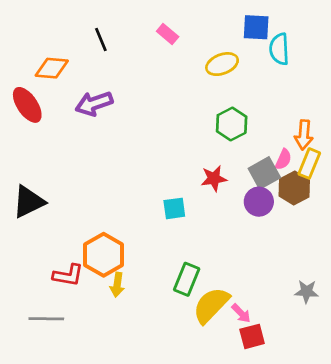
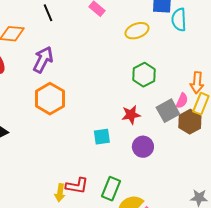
purple arrow: (94, 104) -> (43, 60), turned 136
purple circle: (259, 202) -> (143, 147), moved
orange hexagon: (104, 255) -> (50, 99), moved
red L-shape: (68, 275) -> (77, 186), moved

